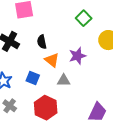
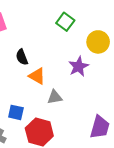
purple star: (77, 56) -> (79, 66), moved
blue square: (33, 78) -> (16, 112), moved

